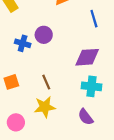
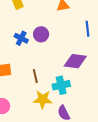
cyan cross: (91, 86) -> (61, 85), moved, turned -30
yellow star: (45, 107) -> (43, 99), moved

